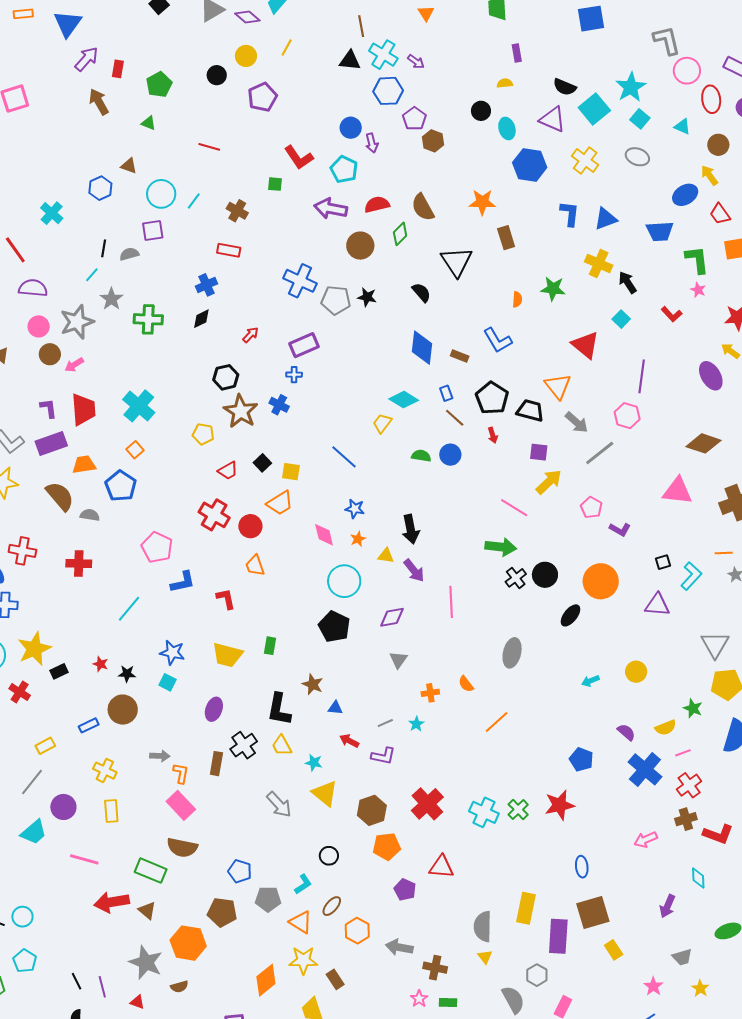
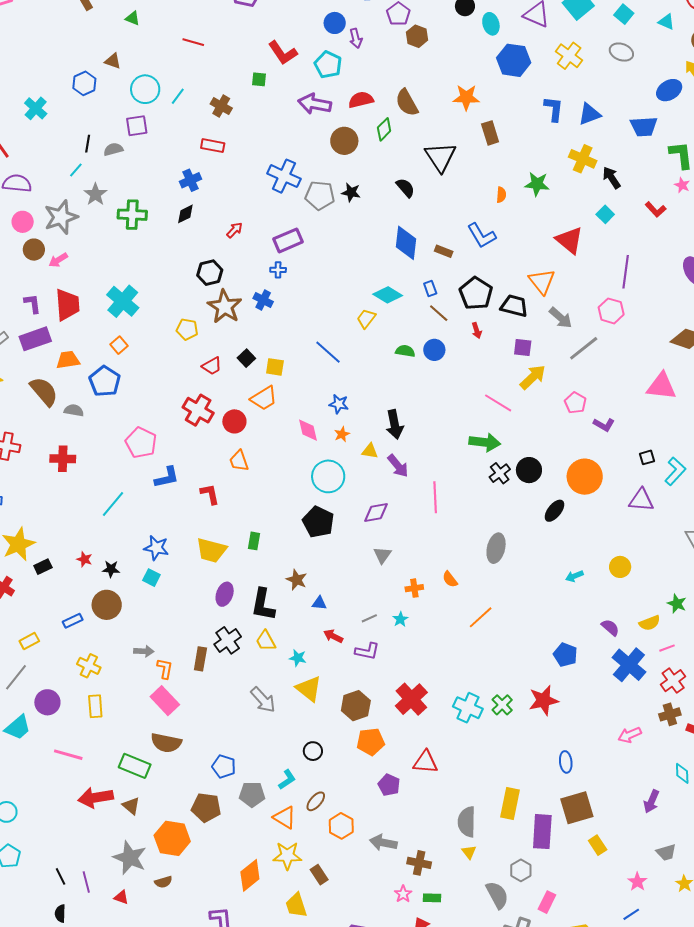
purple ellipse: (214, 709) -> (225, 594), moved

